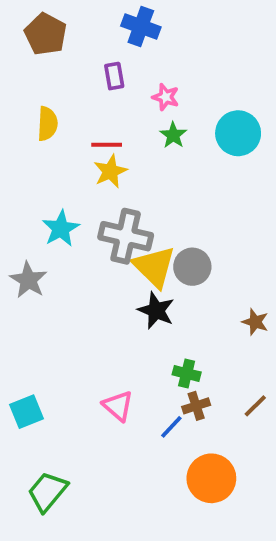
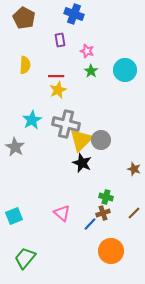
yellow triangle: (154, 267) -> (81, 140), turned 30
green cross: (187, 373) -> (106, 197), moved

